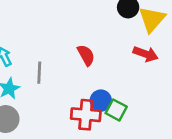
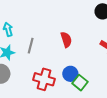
red cross: (86, 115) -> (44, 79), moved

